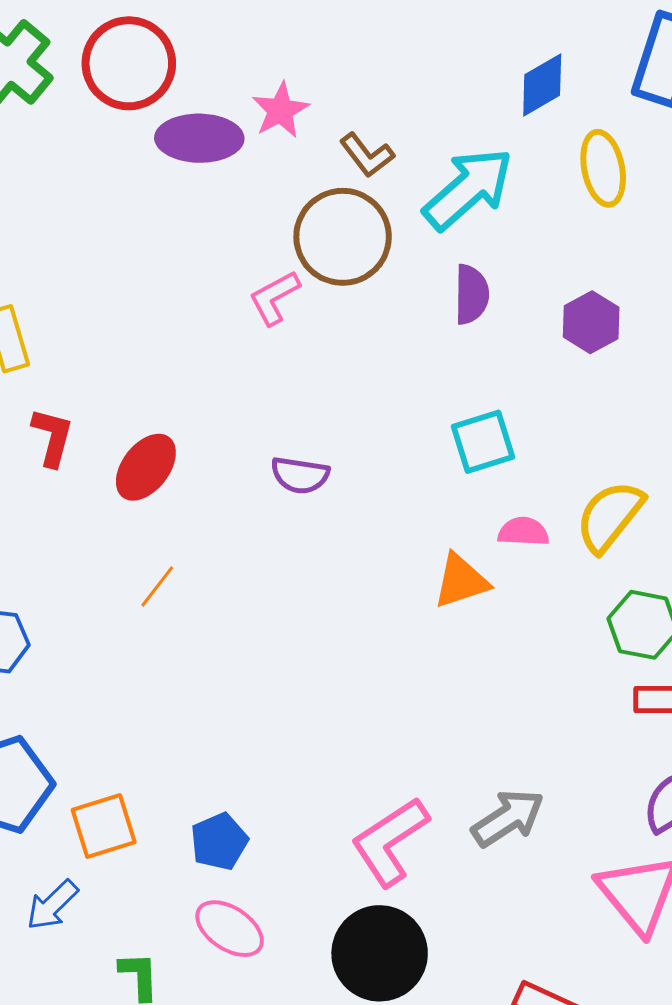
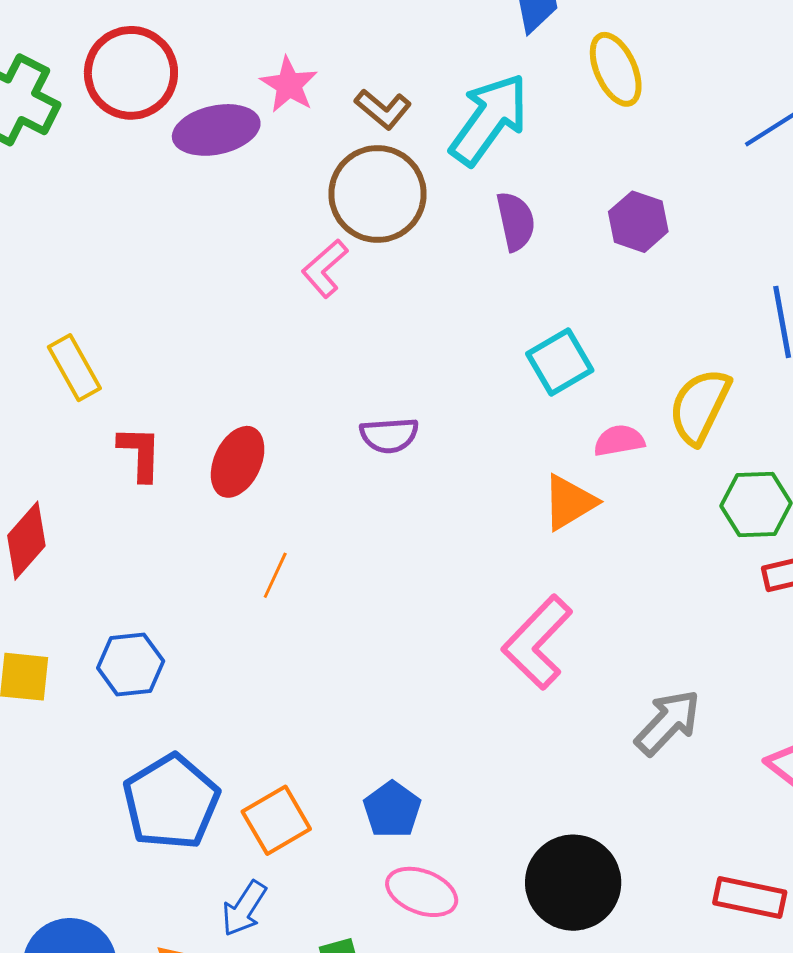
pink L-shape: (390, 842) -> (537, 642), moved

